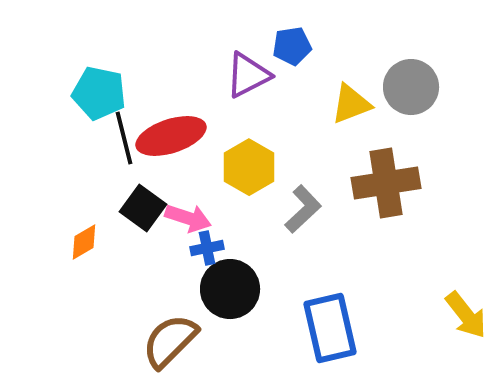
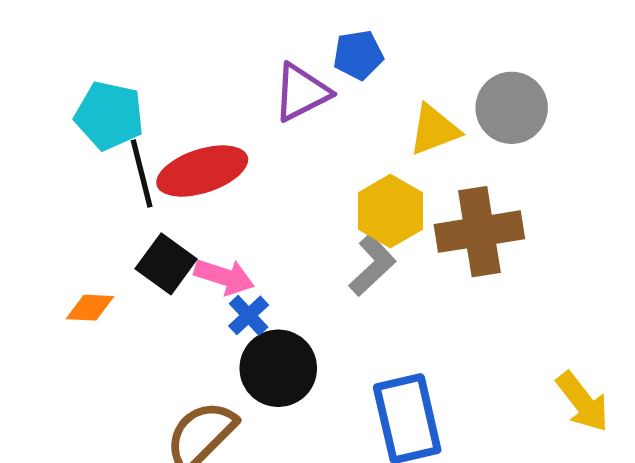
yellow hexagon: (249, 167) -> (390, 211), moved
orange diamond: (84, 242) -> (90, 308), turned 33
blue cross: (207, 248) -> (249, 315), turned -32

